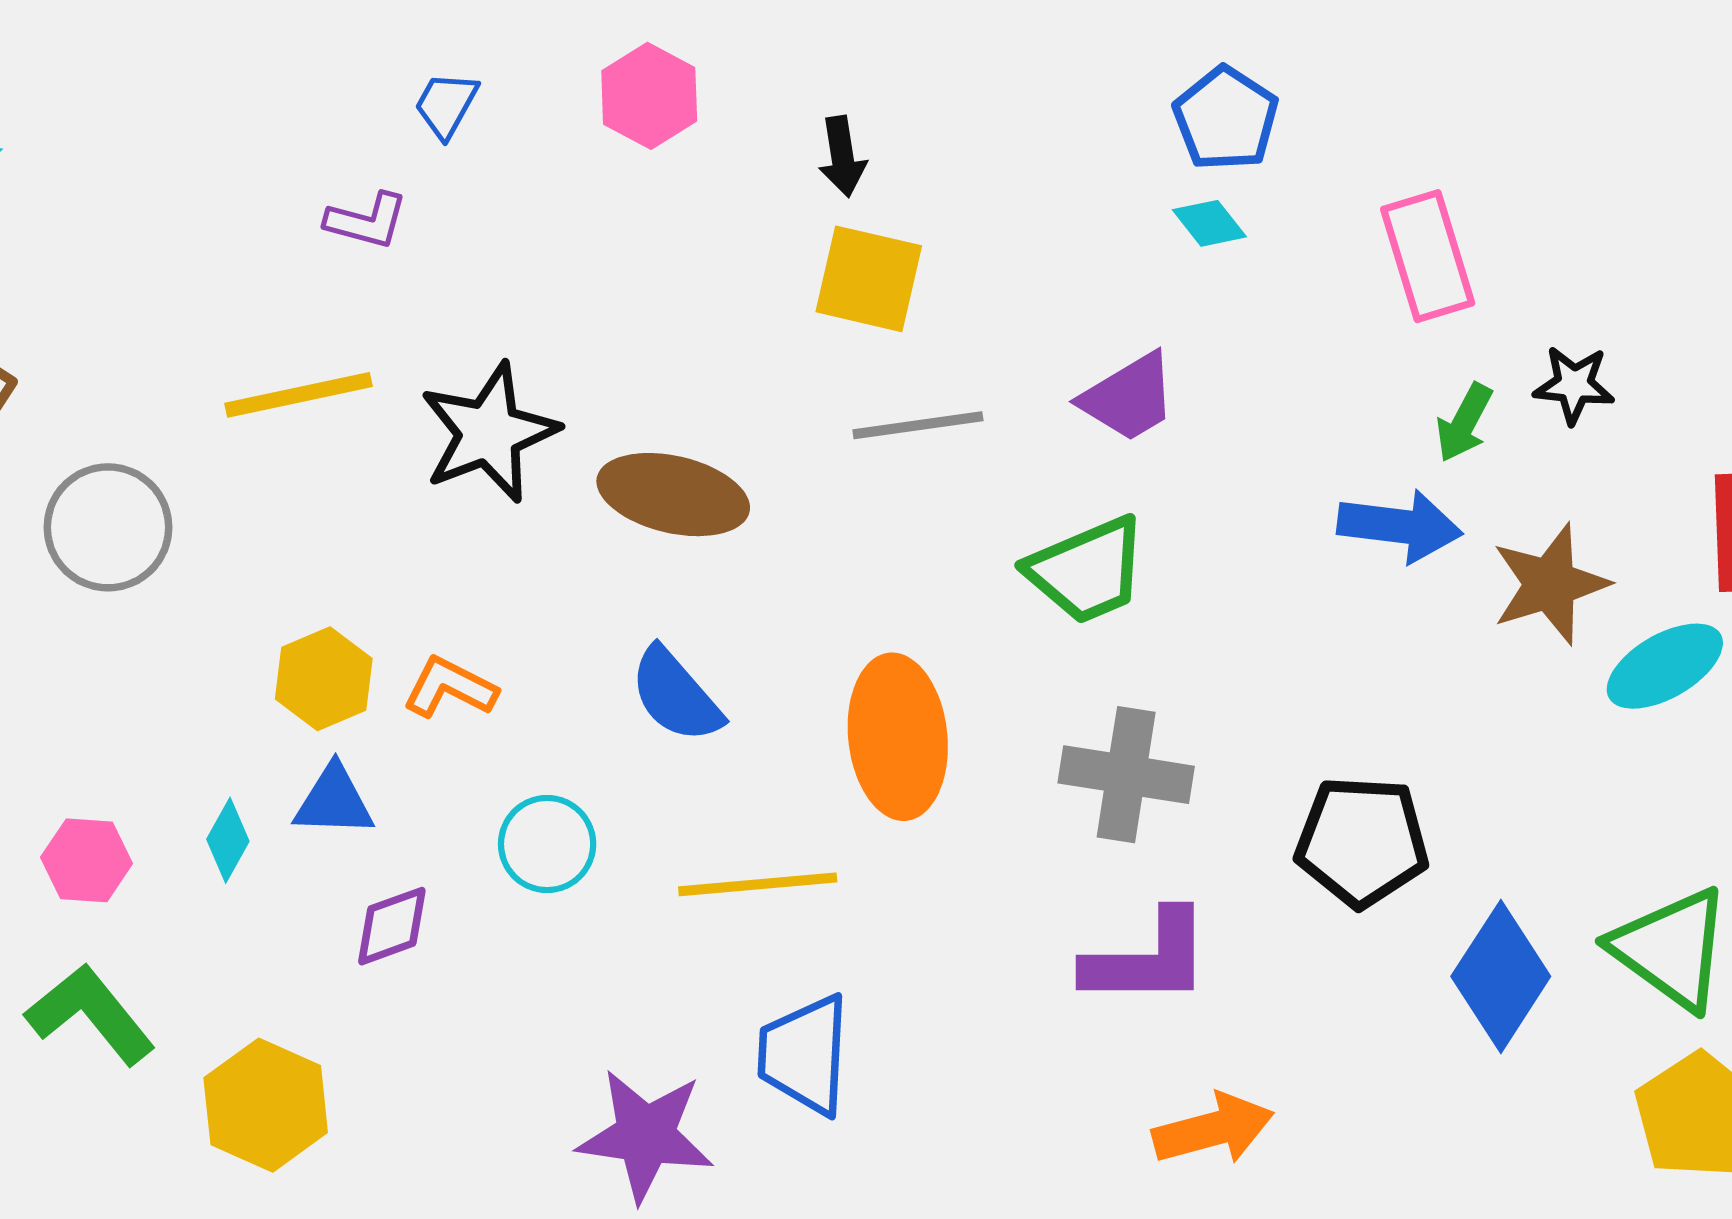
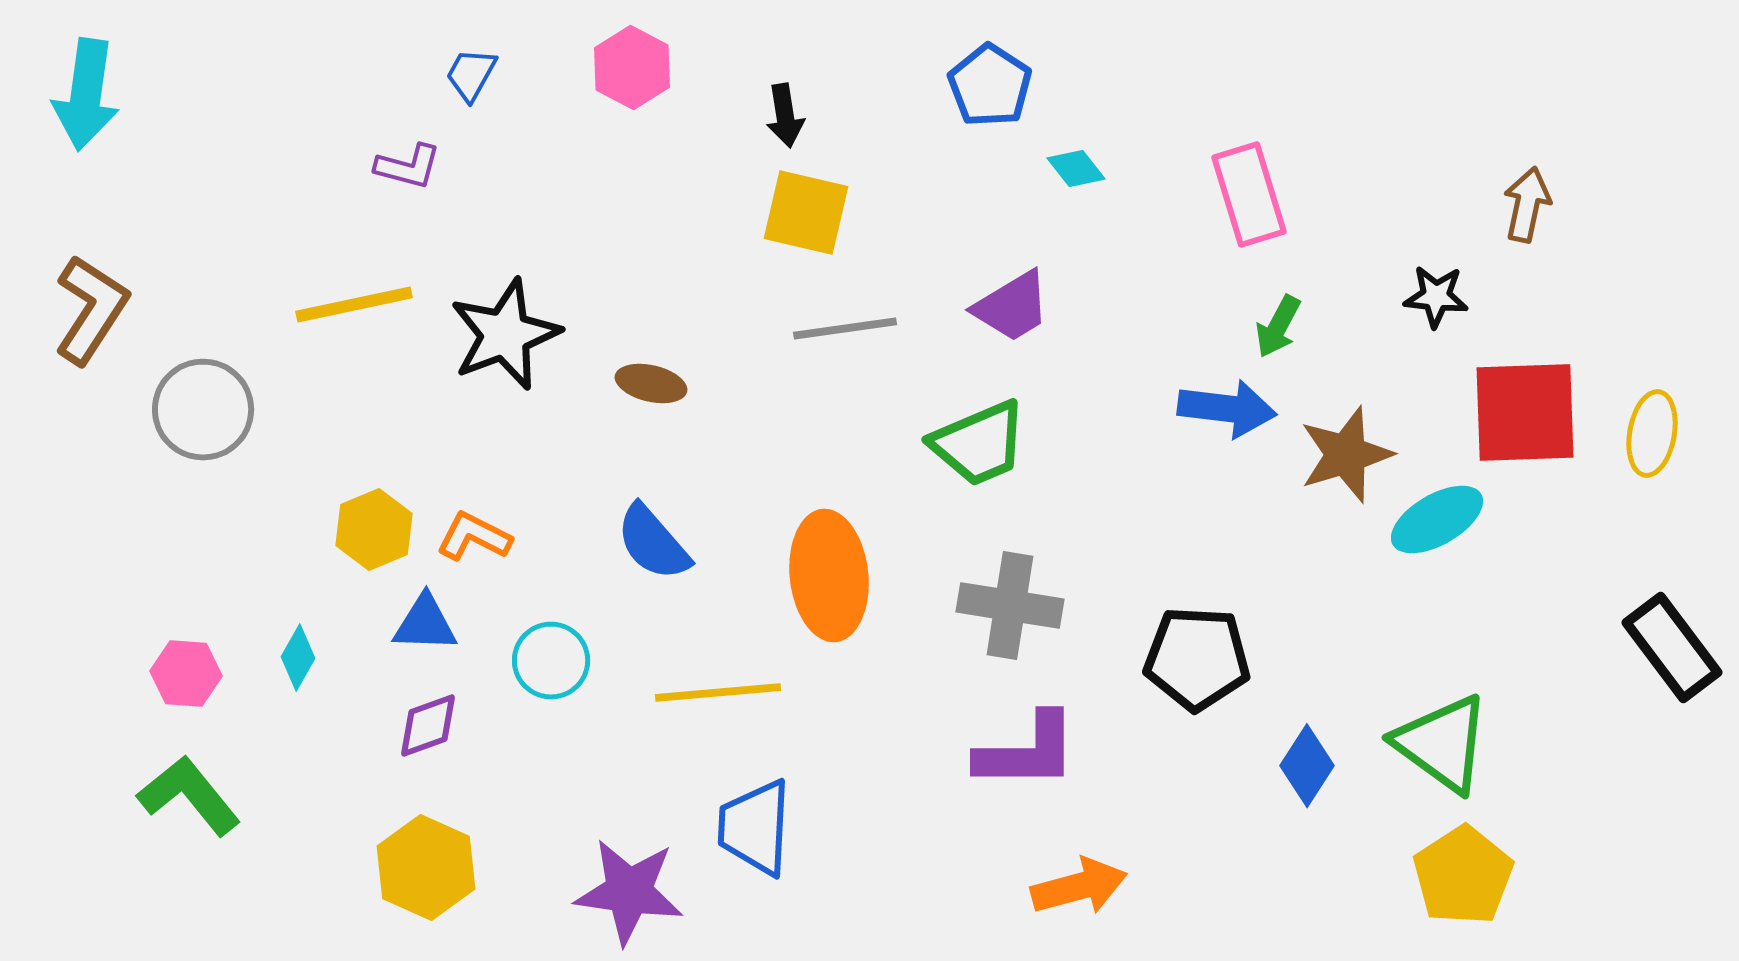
blue pentagon: (1226, 119) -> (990, 86), moved
black star: (1574, 385) -> (1436, 296), moved
brown ellipse: (673, 495) -> (651, 384), size x0.6
blue triangle: (334, 801) -> (425, 624), moved
blue diamond: (1501, 976) -> (1307, 766), size x0.7
yellow hexagon: (266, 1105) -> (426, 868), moved

